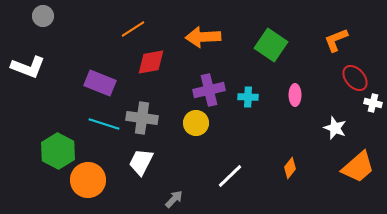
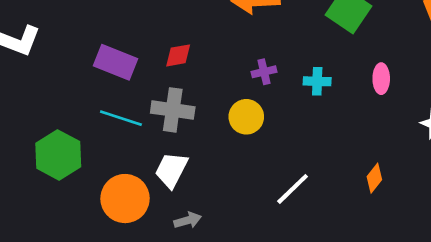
red diamond: (151, 62) -> (178, 55), moved, size x0.7
purple cross: (209, 90) -> (264, 72), size x0.6
orange circle: (88, 180) -> (125, 199), moved
gray arrow: (174, 199) -> (188, 220), moved, turned 30

